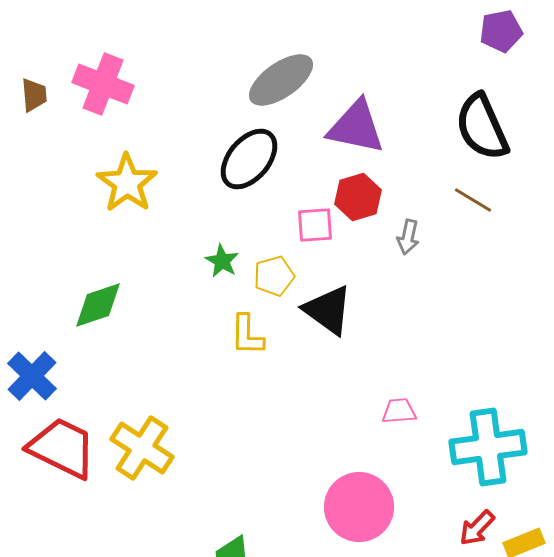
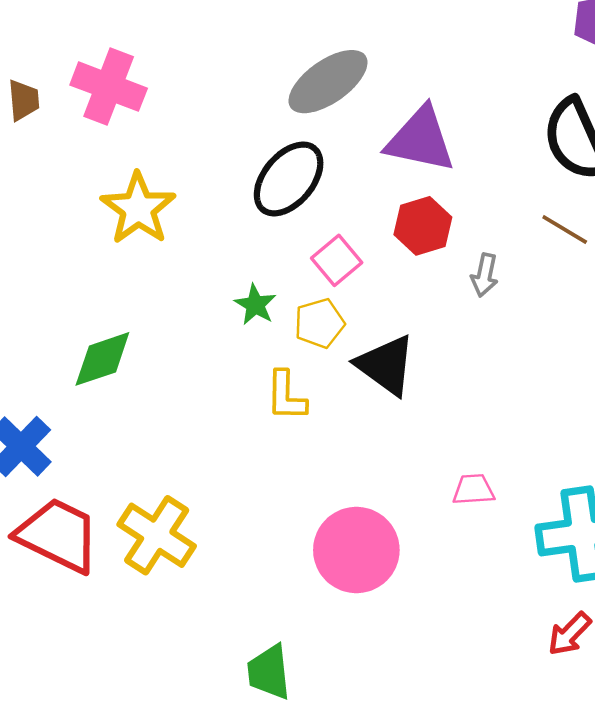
pink square: (315, 225) -> (337, 260), moved, turned -36
pink circle: (359, 507) -> (356, 550), moved

